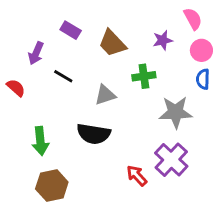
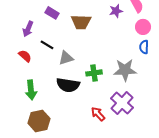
purple star: (163, 40) -> (116, 11), moved
brown trapezoid: (112, 43) -> (81, 22), turned -45
green cross: (144, 76) -> (94, 73), moved
red semicircle: (16, 88) -> (25, 56), moved
gray triangle: (105, 95) -> (66, 58), moved

